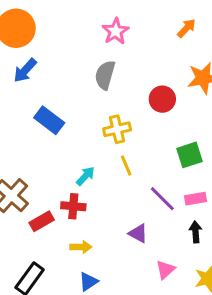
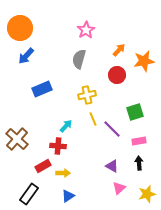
orange arrow: (186, 28) -> (119, 50), moved
blue rectangle: (49, 120) -> (42, 89), turned -60
purple line: (162, 199) -> (112, 129), moved
red rectangle: (42, 221) -> (43, 166), moved
purple triangle: (138, 233) -> (112, 166), moved

